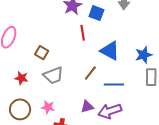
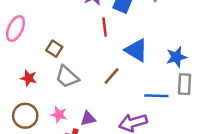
gray trapezoid: (53, 75) -> (67, 77), turned 60
blue line: (114, 84) -> (156, 96), moved
purple triangle: (87, 107) -> (88, 119), moved

